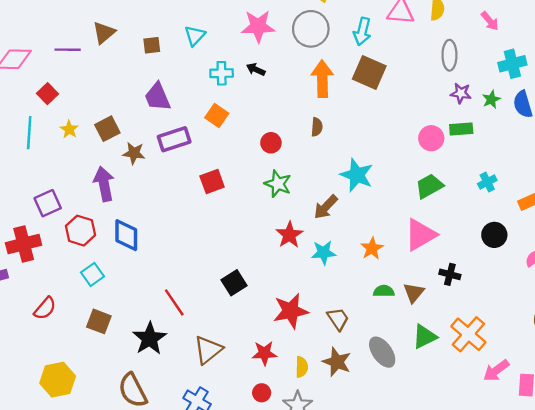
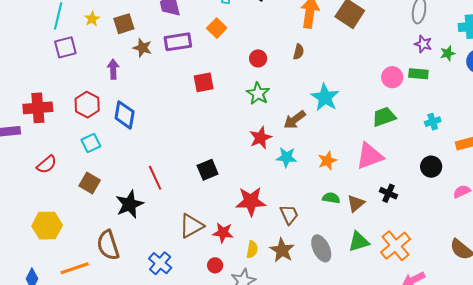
purple arrow: (104, 184) -> (113, 69), size x0.7
purple square: (48, 203) -> (65, 47), moved
brown triangle: (208, 350) -> (191, 226), moved

